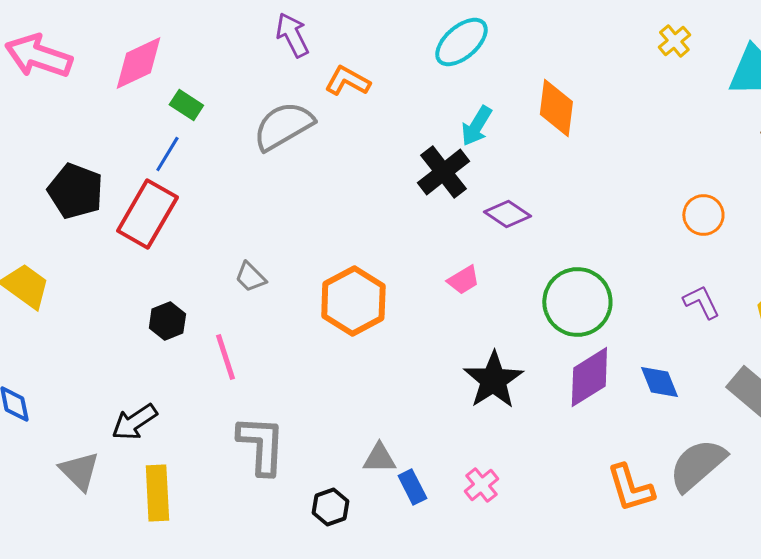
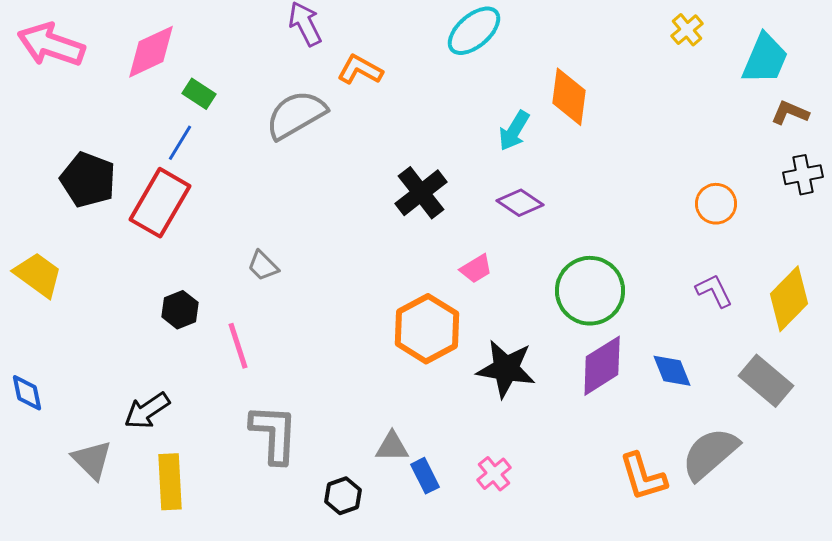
cyan arrow: (476, 126) -> (514, 131), moved
black cross: (443, 172) -> (421, 193), moved
orange hexagon: (353, 301) -> (427, 329), moved
black star: (493, 380) -> (506, 369), turned -30

